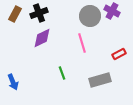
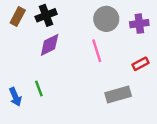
purple cross: (112, 11) -> (139, 24), moved, turned -35
green line: (62, 73) -> (39, 89), moved

